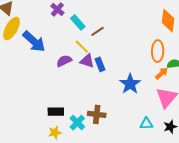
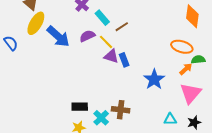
orange ellipse: (158, 51) -> (182, 47), turned -75
purple semicircle: (64, 61) -> (87, 36), moved

